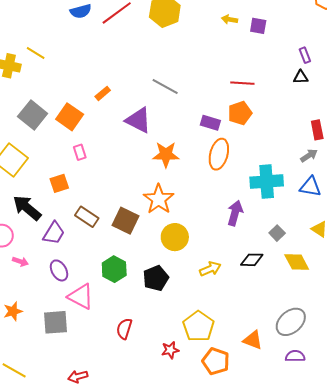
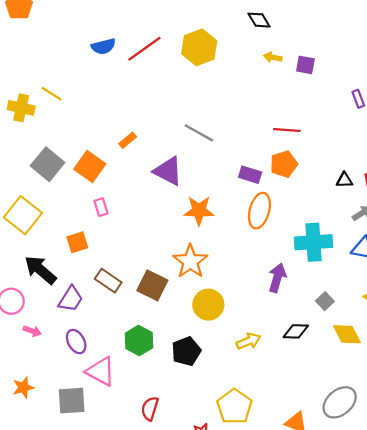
black triangle: (301, 77) -> (344, 180), moved

